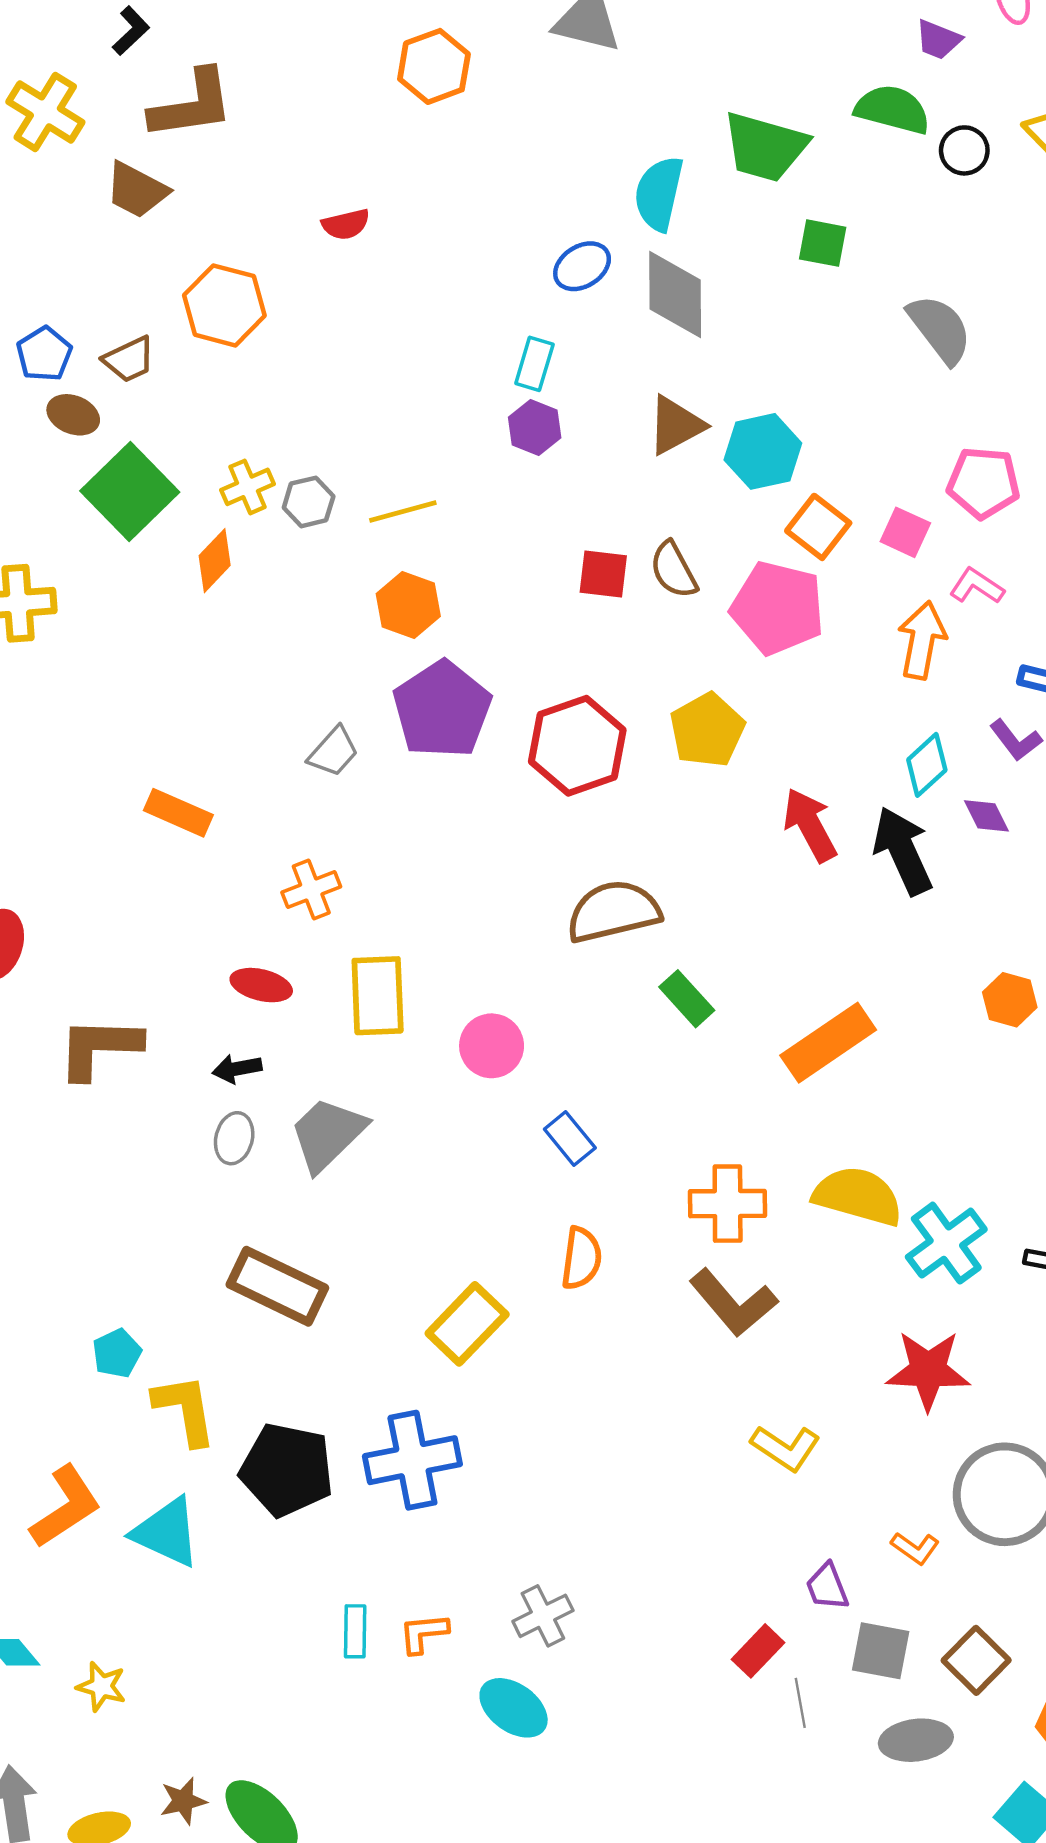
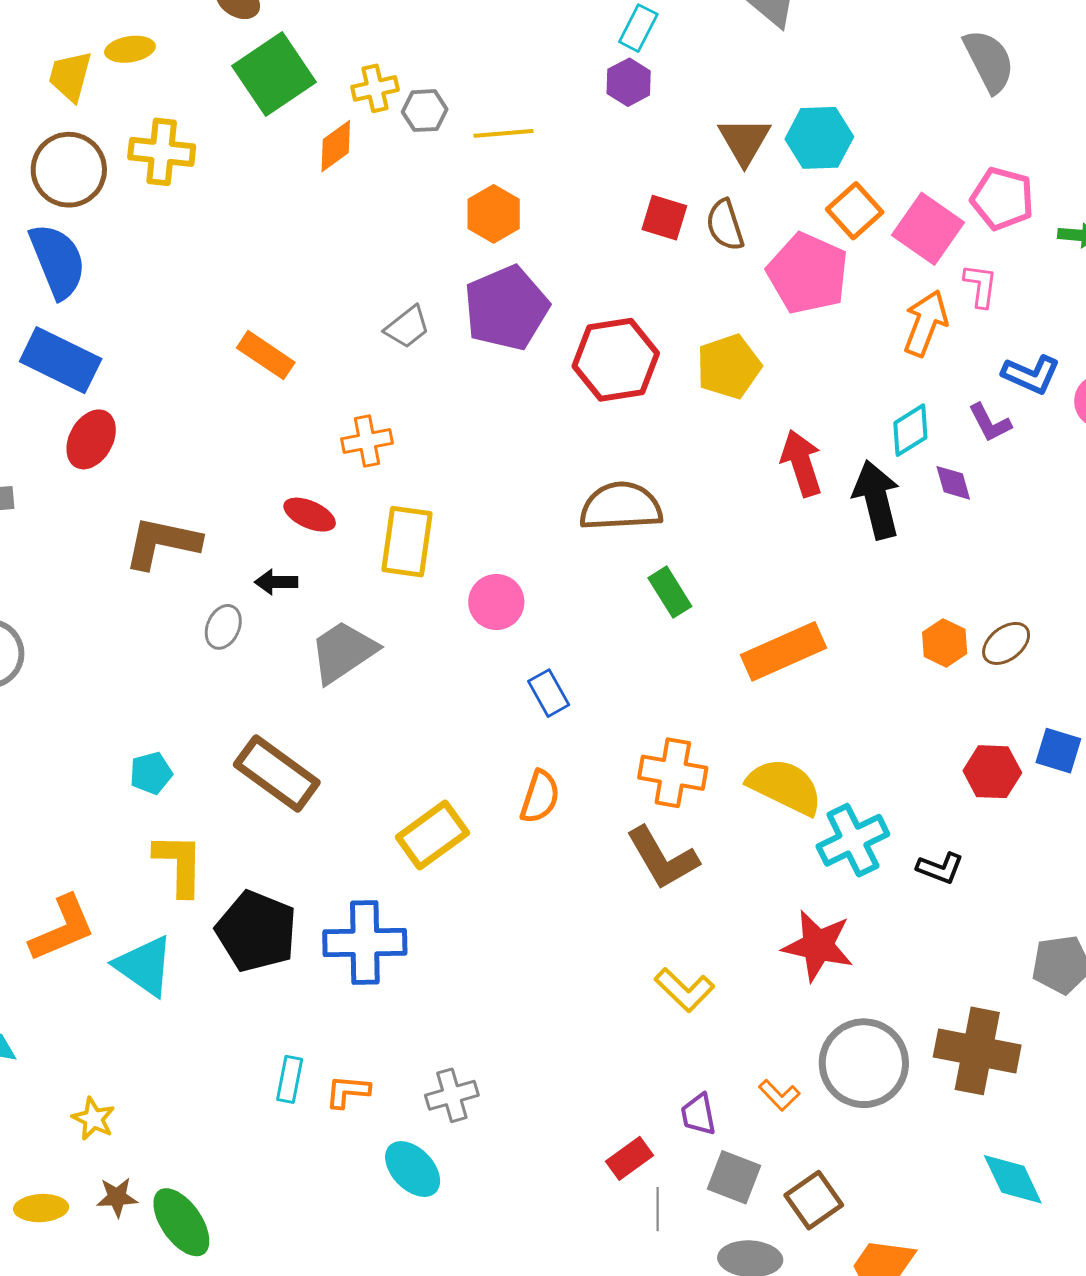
brown triangle: (676, 425) -> (744, 141), moved, turned -42
pink square: (905, 532) -> (928, 229), size x1.6
pink L-shape: (977, 586) -> (980, 286), turned 54
gray ellipse: (234, 1138) -> (223, 627), moved
cyan pentagon: (117, 1353) -> (151, 773), moved
yellow star: (101, 1686) -> (93, 1119), moved

